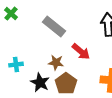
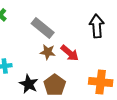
brown star: (56, 63) -> (48, 52), moved

